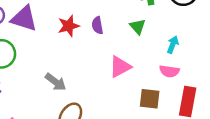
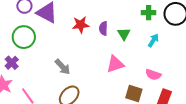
green triangle: (138, 27) -> (124, 34), moved
cyan arrow: (173, 45) -> (153, 40), moved

